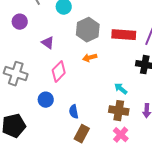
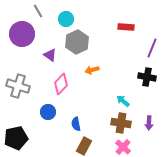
purple circle: (20, 22) -> (22, 34), size x1.6
gray hexagon: (88, 30) -> (77, 42), moved
red rectangle: (124, 35) -> (126, 27), moved, size x0.7

